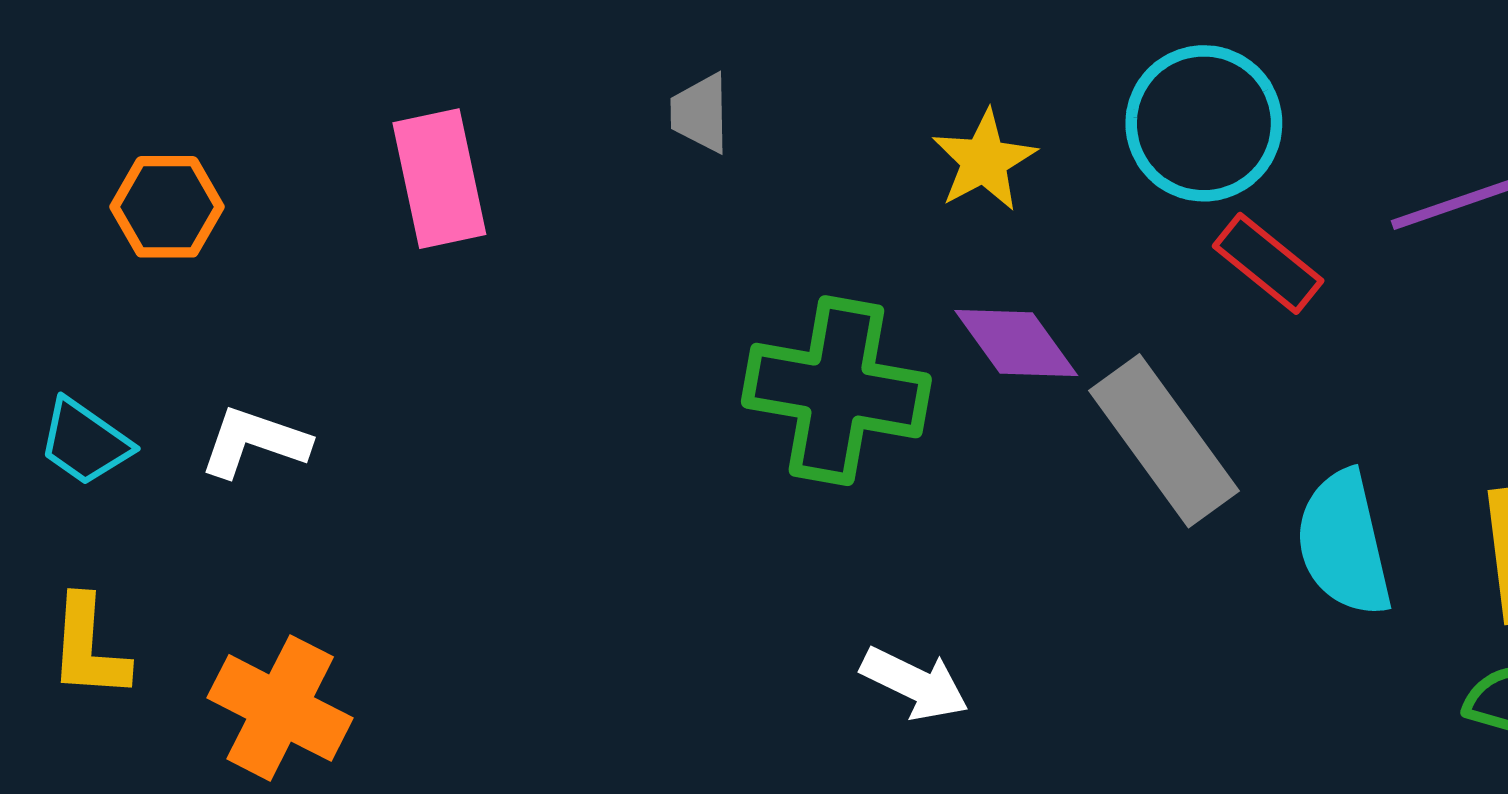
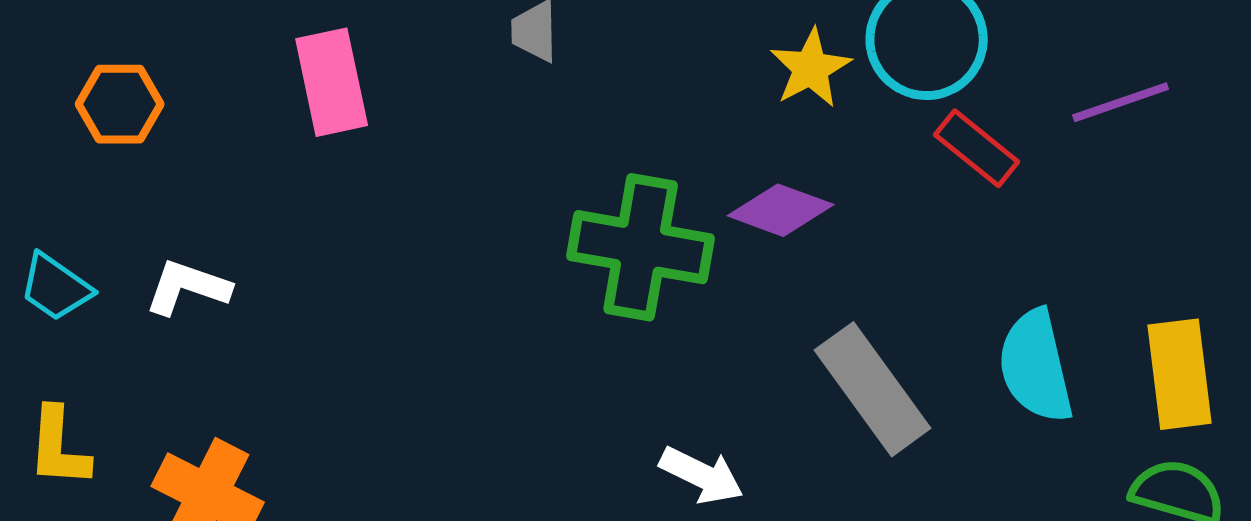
yellow star: (984, 161) -> (811, 68), moved
purple diamond: (1016, 343) -> (781, 210), turned -34
gray rectangle: (1164, 441) -> (873, 389), moved

